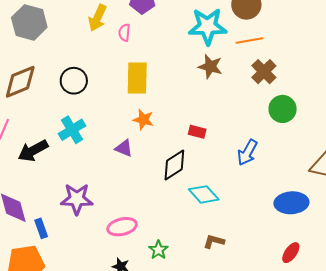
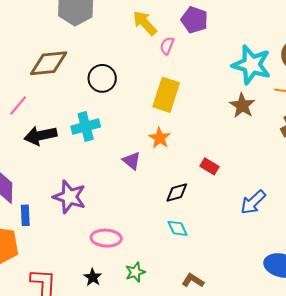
yellow arrow: (98, 18) -> (145, 23), turned 96
black diamond: (174, 165) -> (177, 193), size x0.7
cyan diamond: (204, 194) -> (178, 228), moved, size x0.7

